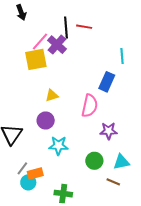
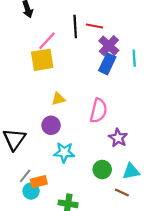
purple cross: (57, 45) -> (109, 46), moved
blue rectangle: (107, 82) -> (107, 64), moved
purple star: (109, 131) -> (118, 138), turned 30

